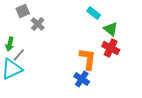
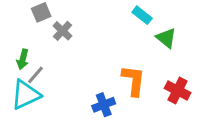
red cross: (111, 48) -> (178, 90), moved
blue cross: (82, 79) -> (104, 105), moved, turned 35

